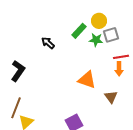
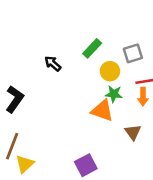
yellow circle: (99, 21) -> (110, 71), moved
green star: (96, 40) -> (114, 94), moved

